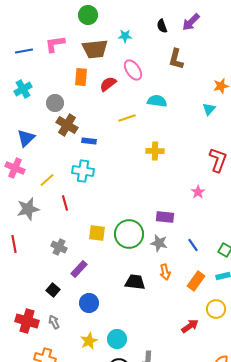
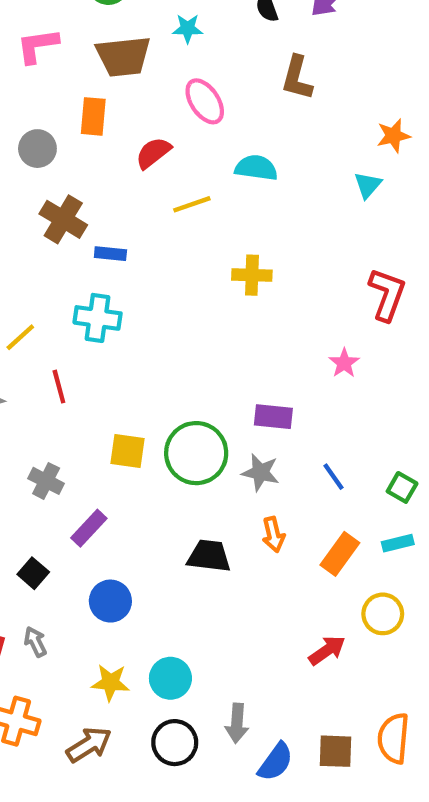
red semicircle: (108, 84) -> (153, 153), moved
gray circle: (55, 103) -> (37, 149), moved
yellow star: (89, 341) -> (110, 683), turned 30

